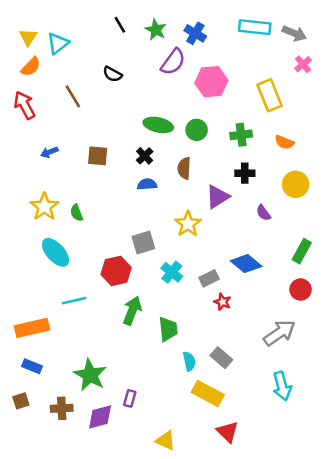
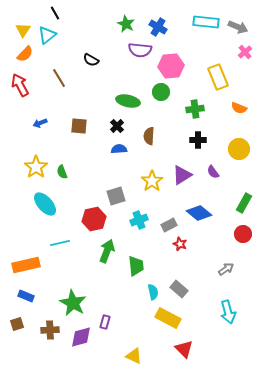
black line: (120, 25) -> (55, 13), moved
purple semicircle: (173, 62) -> (140, 50), turned 60
green circle: (197, 130) -> (161, 92), moved
orange semicircle: (284, 142) -> (239, 108), moved
purple triangle: (218, 197) -> (182, 175), moved
cyan cross: (172, 272) -> (139, 220), turned 30
gray arrow: (279, 333) -> (226, 269), size x0.6

